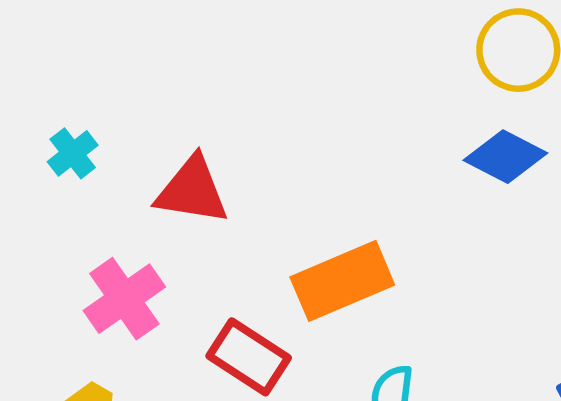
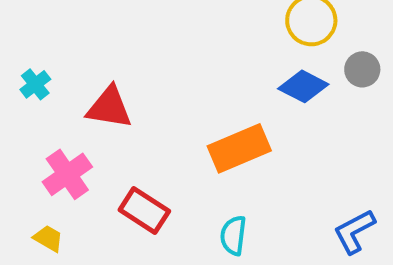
orange rectangle: (342, 281) -> (239, 148), moved

